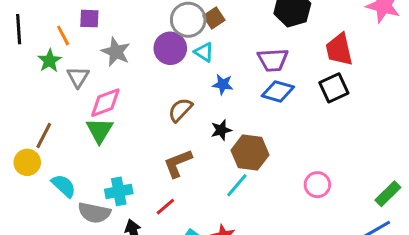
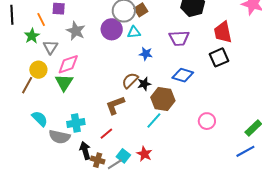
cyan triangle: (204, 52) -> (134, 32), turned -40
blue diamond: (278, 91) -> (183, 75), moved
brown semicircle: (180, 110) -> (130, 80), moved
yellow circle: (27, 162) -> (38, 70), moved

